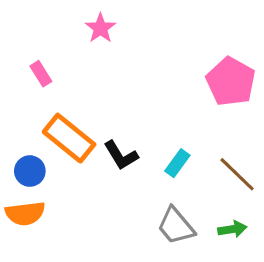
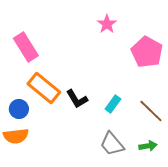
pink star: (100, 28) -> (107, 24), moved
pink rectangle: (41, 74) -> (26, 47), size x1.8

